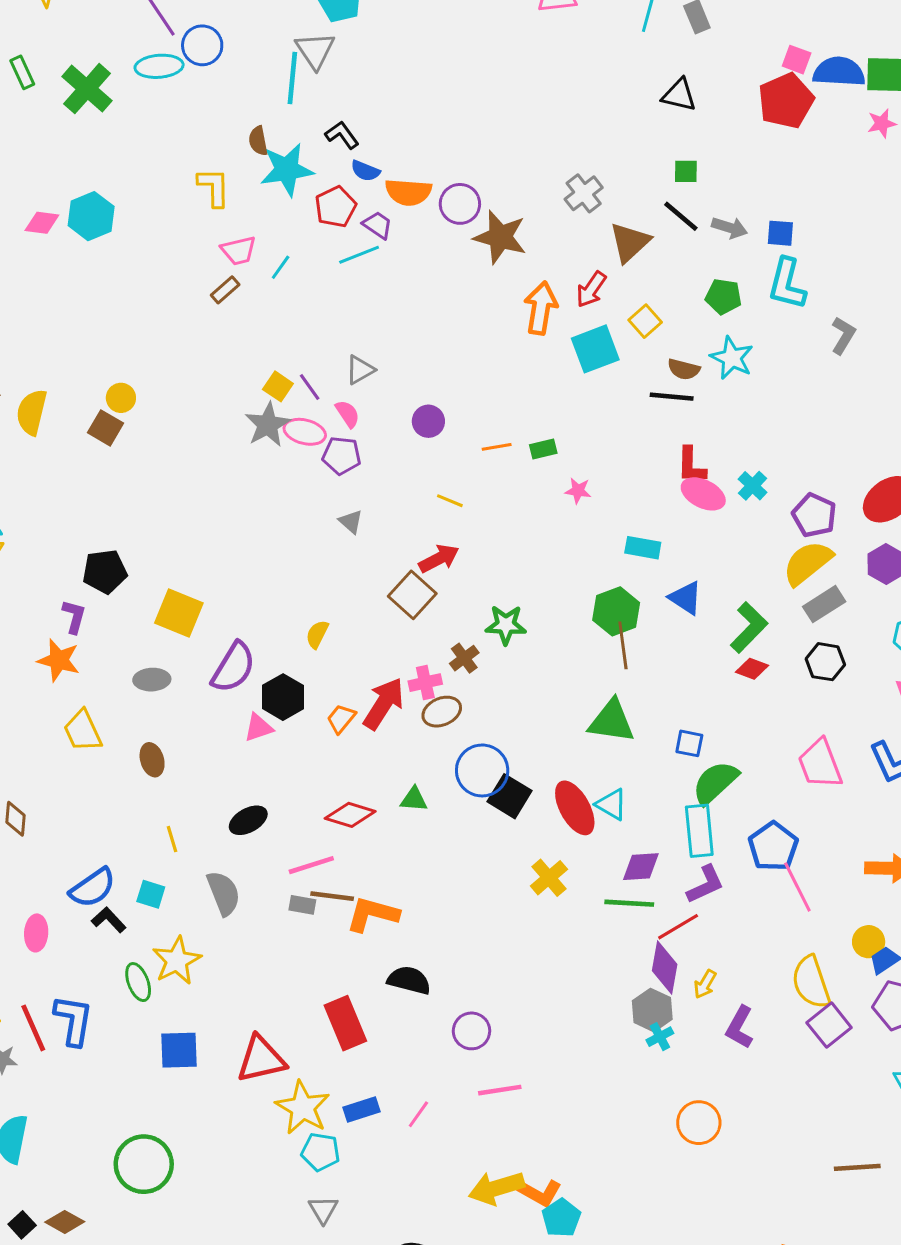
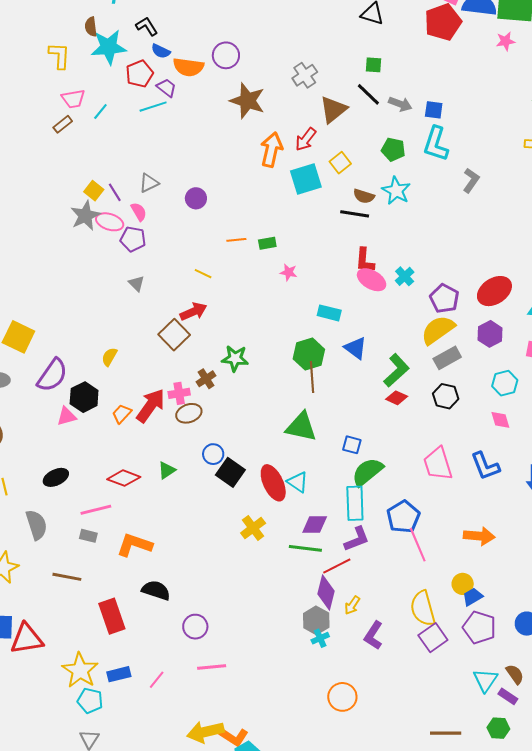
purple circle: (460, 204) -> (226, 55), moved
purple circle: (428, 421) -> (196, 198), moved
blue circle: (482, 770) -> (213, 454), size x0.6
green triangle: (414, 799) -> (167, 470), turned -42
brown line: (332, 896) -> (67, 577), moved
red triangle: (261, 1059) -> (27, 639), moved

